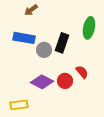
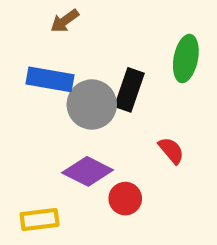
gray circle: (44, 50) -> (92, 105), size x1.5
red circle: (65, 81) -> (125, 199), moved

